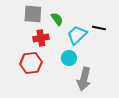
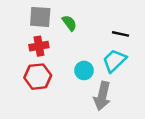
cyan trapezoid: (77, 35) -> (114, 61), moved
red cross: (41, 38) -> (39, 46), moved

